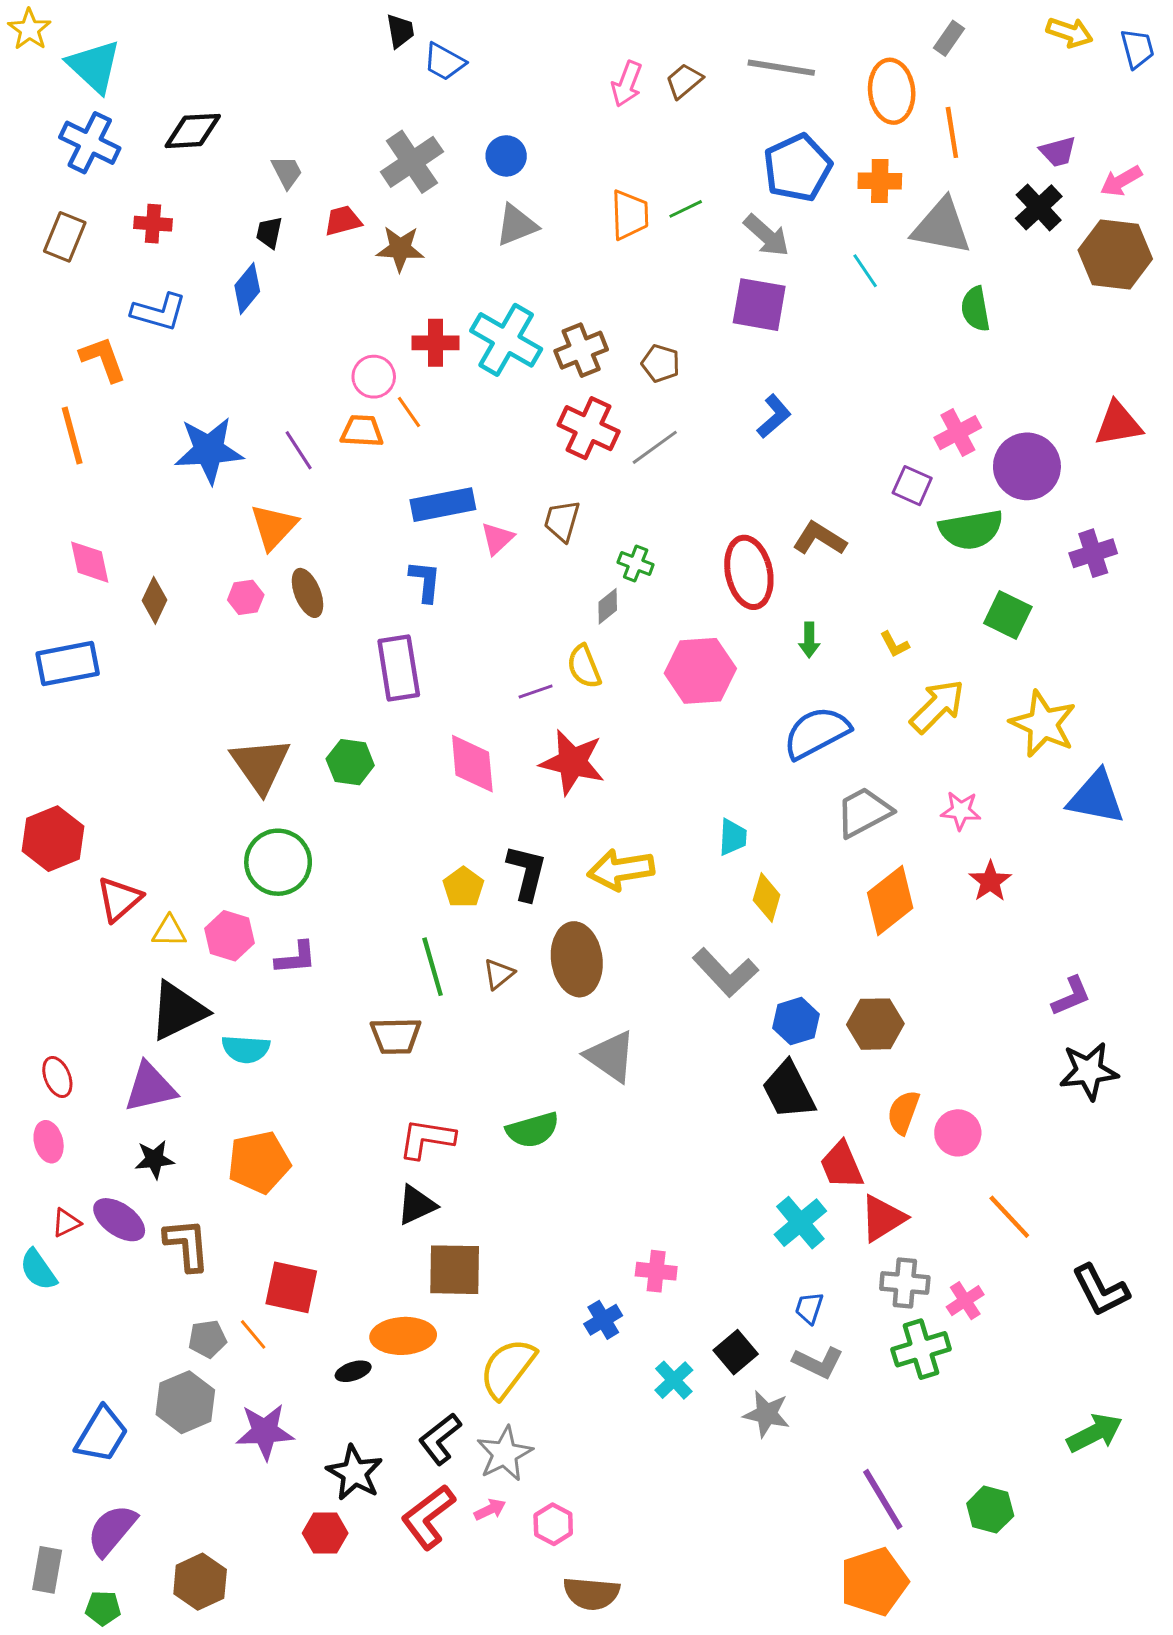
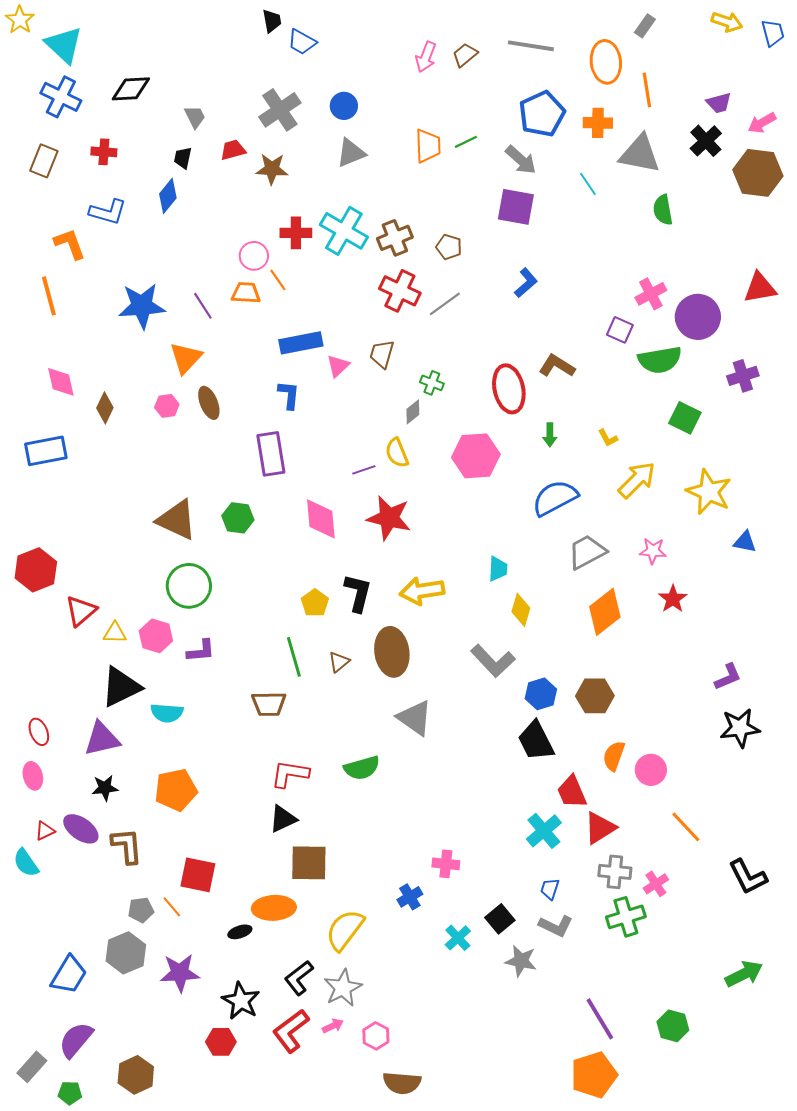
brown triangle: (260, 765) -> (177, 520), turned -30
blue triangle: (1096, 797) -> (745, 542), size x0.6
gray rectangle: (47, 1570) -> (32, 1067), turned 32

